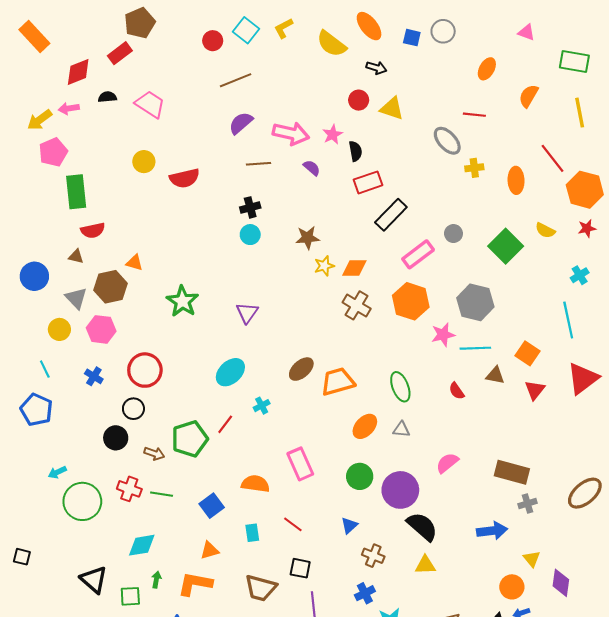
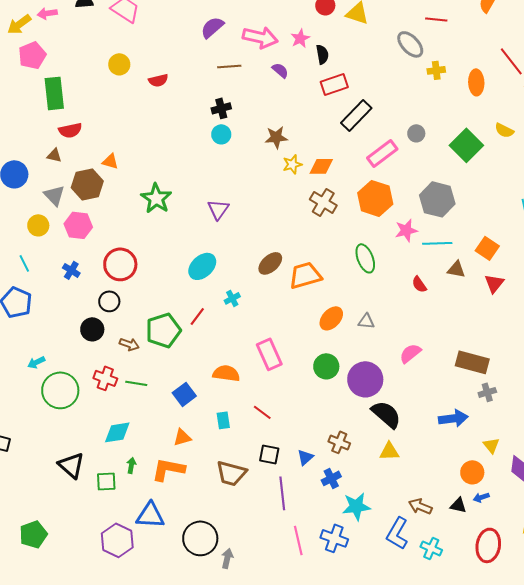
red semicircle: (185, 178) -> (158, 80), size x0.7
green ellipse: (400, 387) -> (365, 258), moved
blue triangle: (349, 525) -> (305, 457), moved

